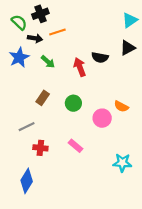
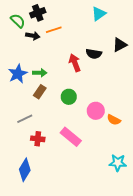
cyan triangle: (130, 20) -> (99, 14), moved
blue star: (19, 57) -> (18, 74), moved
green arrow: (48, 62) -> (40, 73), moved, turned -40
orange semicircle: (121, 106) -> (114, 120), moved
pink rectangle: (76, 146) -> (71, 137), size x1.5
cyan star: (122, 163) -> (118, 163), moved

